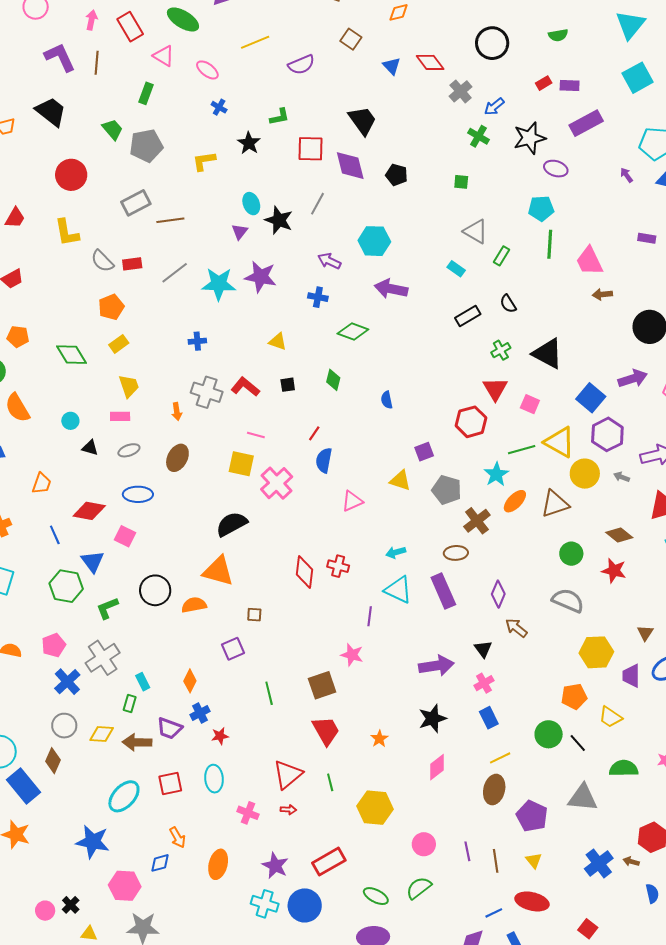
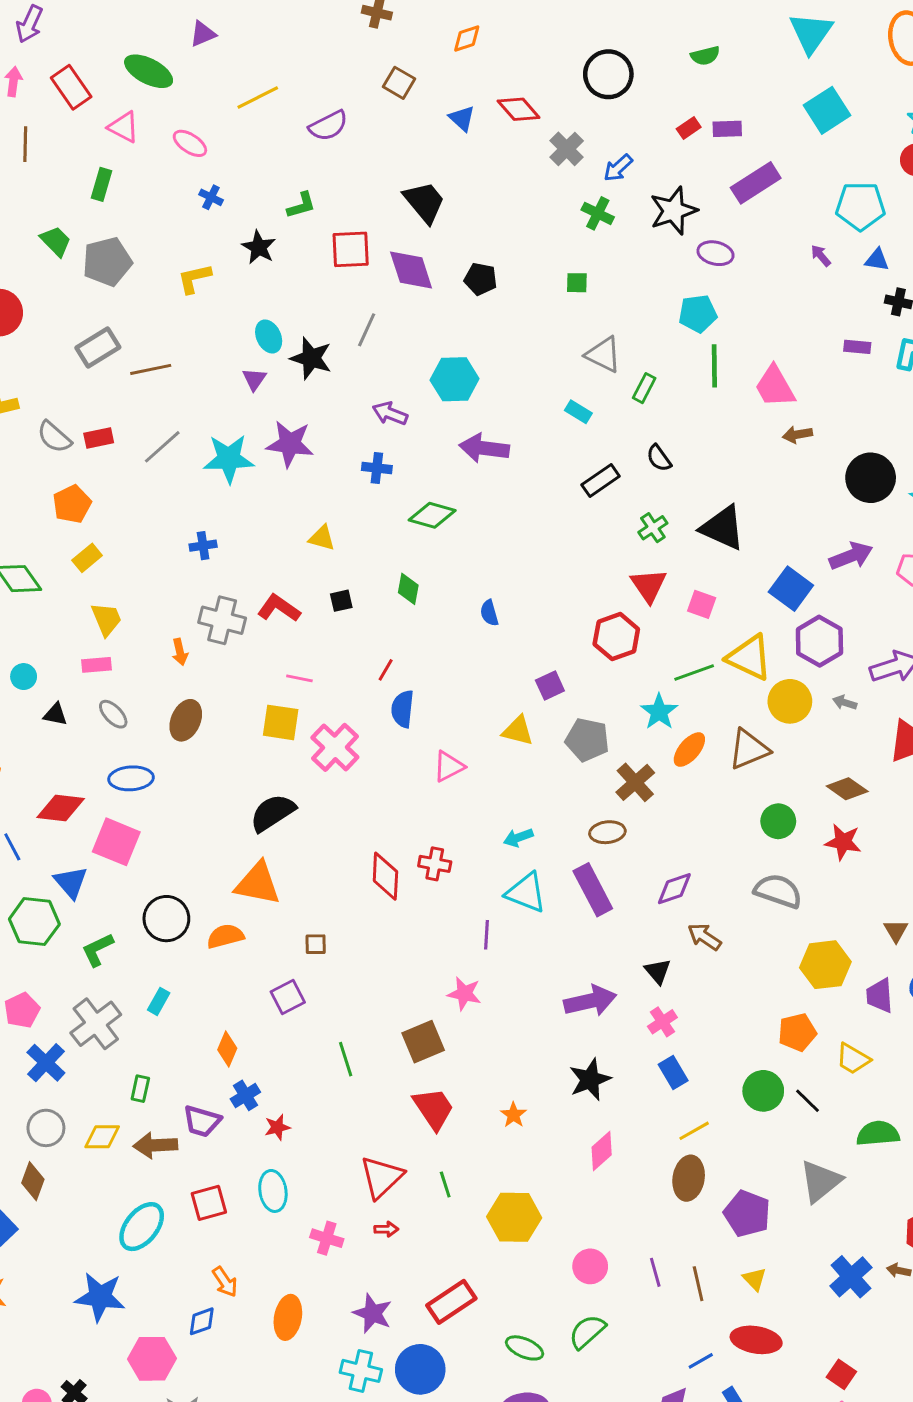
gray ellipse: (129, 450) -> (113, 714), turned 70
pink square: (125, 536) -> (116, 842), size x1.5
purple diamond: (498, 594) -> (674, 889), turned 52
cyan rectangle: (143, 682) -> (159, 1001), moved, turned 60
gray triangle: (583, 798) -> (821, 1181), turned -40

